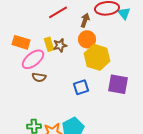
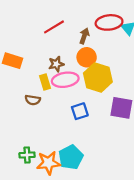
yellow rectangle: (49, 44) -> (45, 82), moved
pink ellipse: (33, 59) -> (65, 80), moved, turned 30

